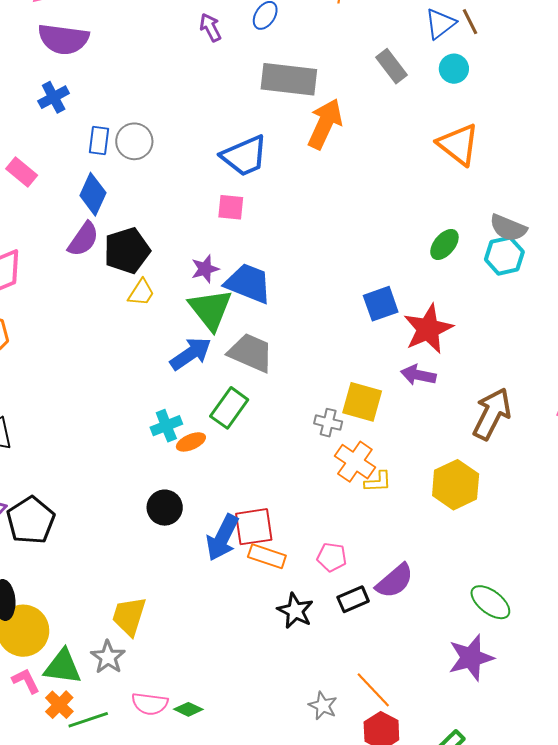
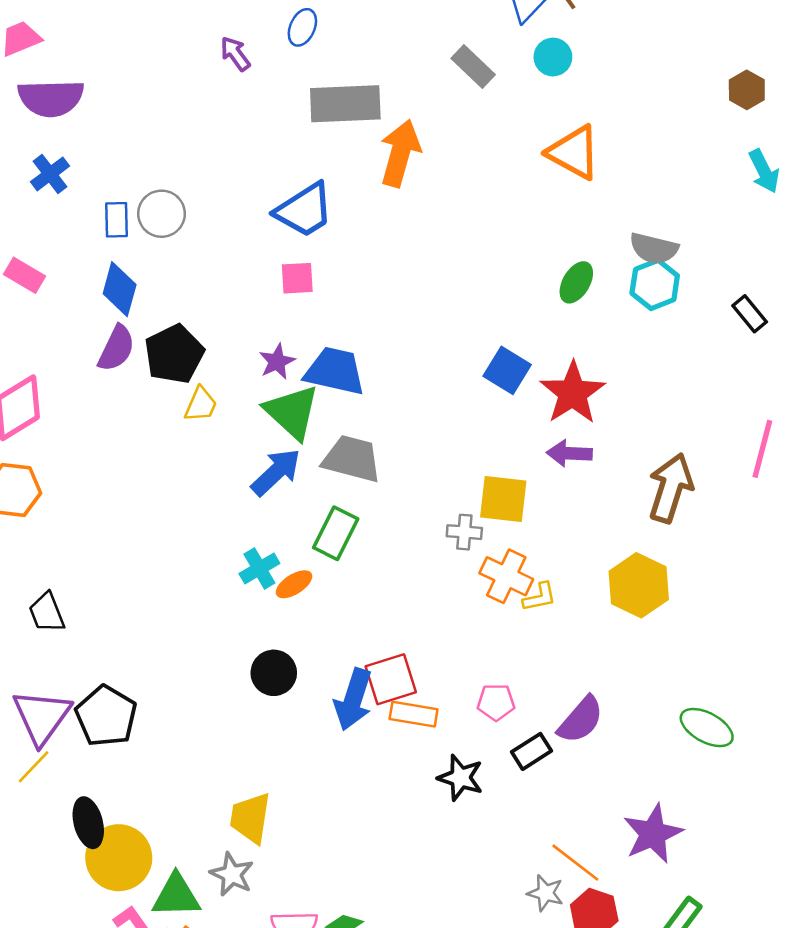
blue square: (381, 304) -> (507, 370), turned -30
purple star: (471, 658) -> (653, 834), moved
gray star: (323, 706) -> (545, 893), moved

